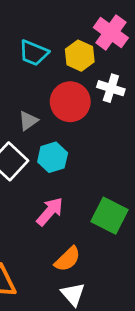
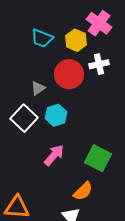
white cross: (111, 88) -> (99, 64), turned -30
orange semicircle: (67, 259) -> (83, 191), moved

